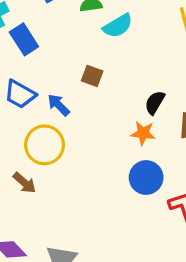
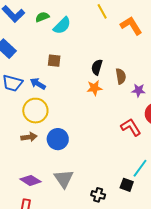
blue circle: (146, 178) -> (58, 139), moved
brown arrow: (24, 183) -> (29, 137), turned -35

